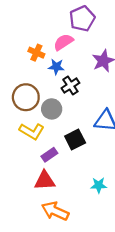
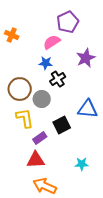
orange cross: (36, 53) -> (12, 35), moved
yellow L-shape: (32, 131) -> (25, 118), turned -130

